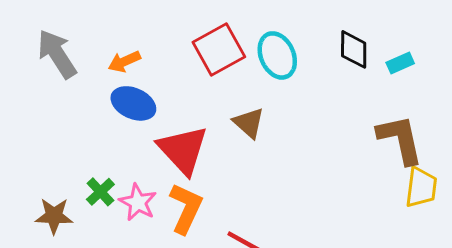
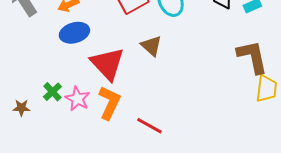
blue ellipse: (133, 103) -> (74, 33), turned -40
brown star: (54, 216) -> (21, 108), size x0.7

